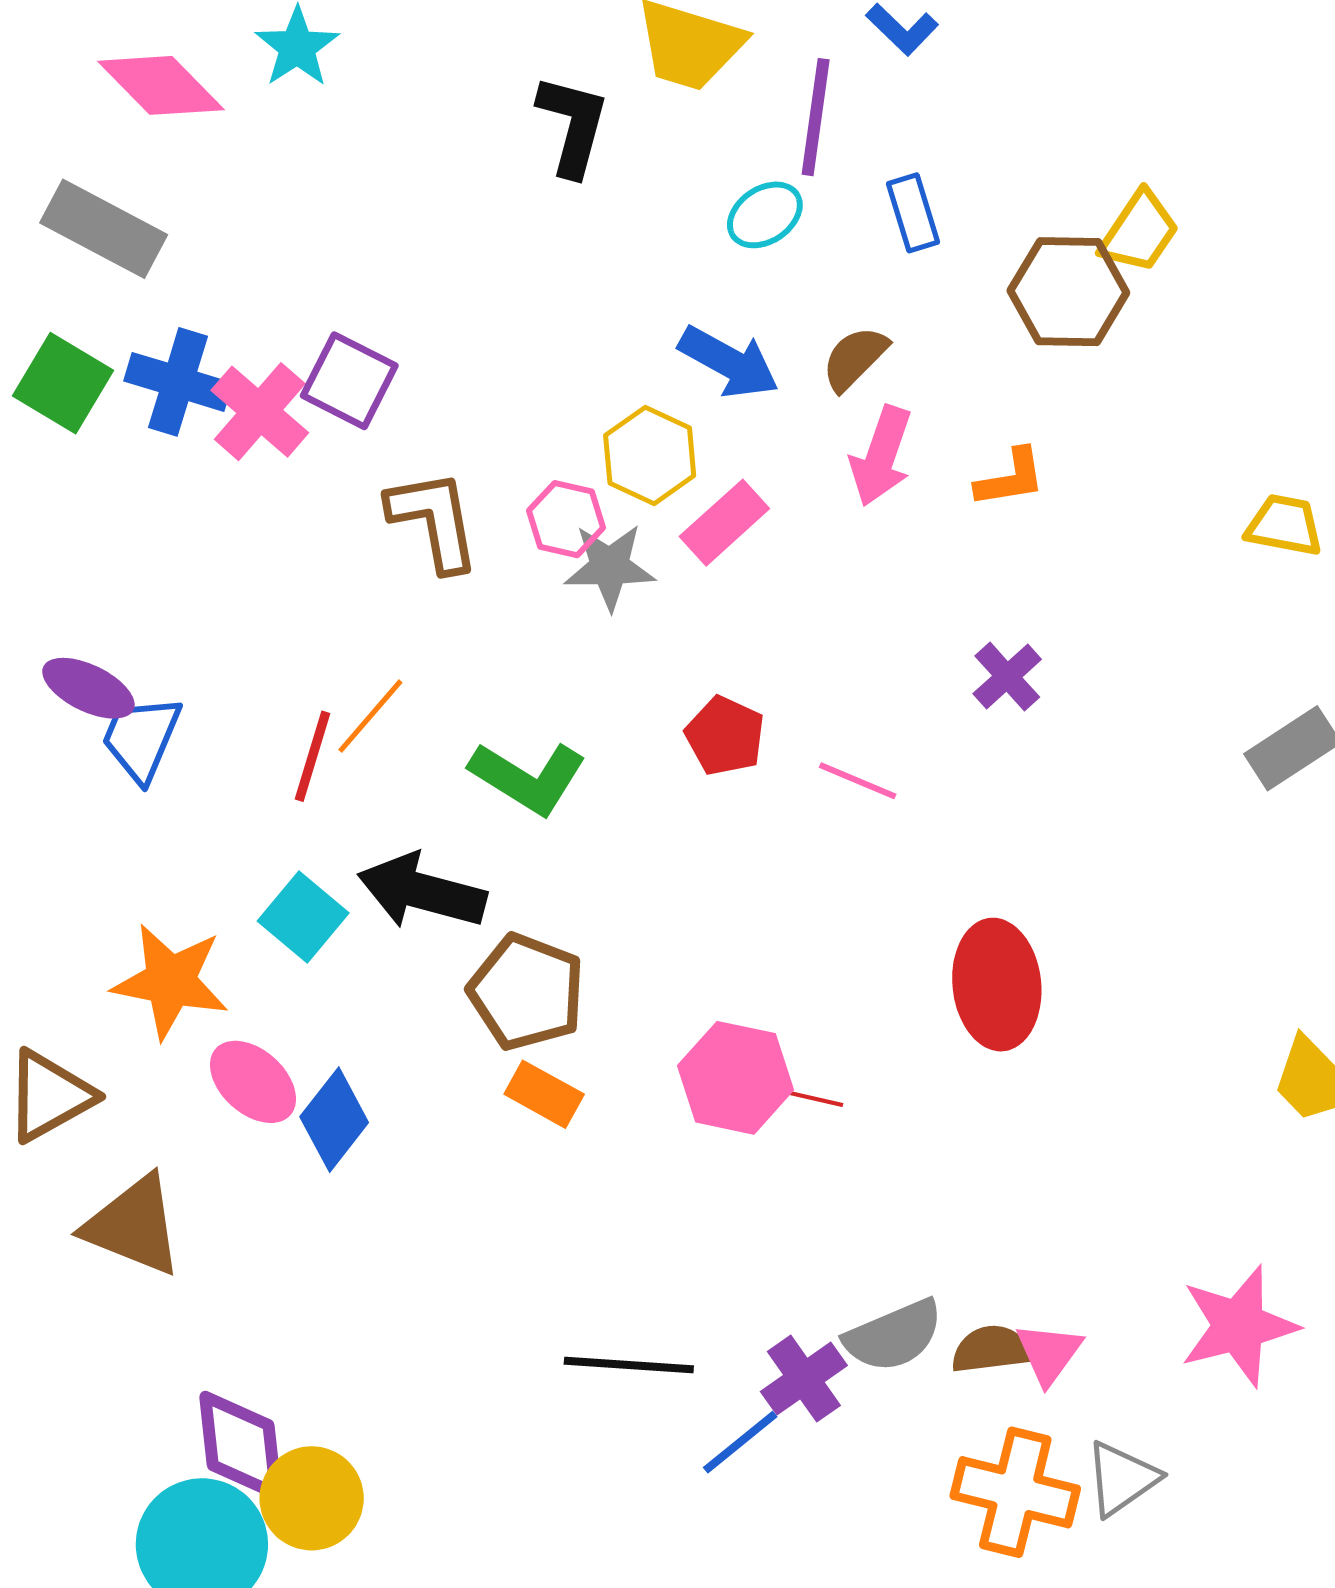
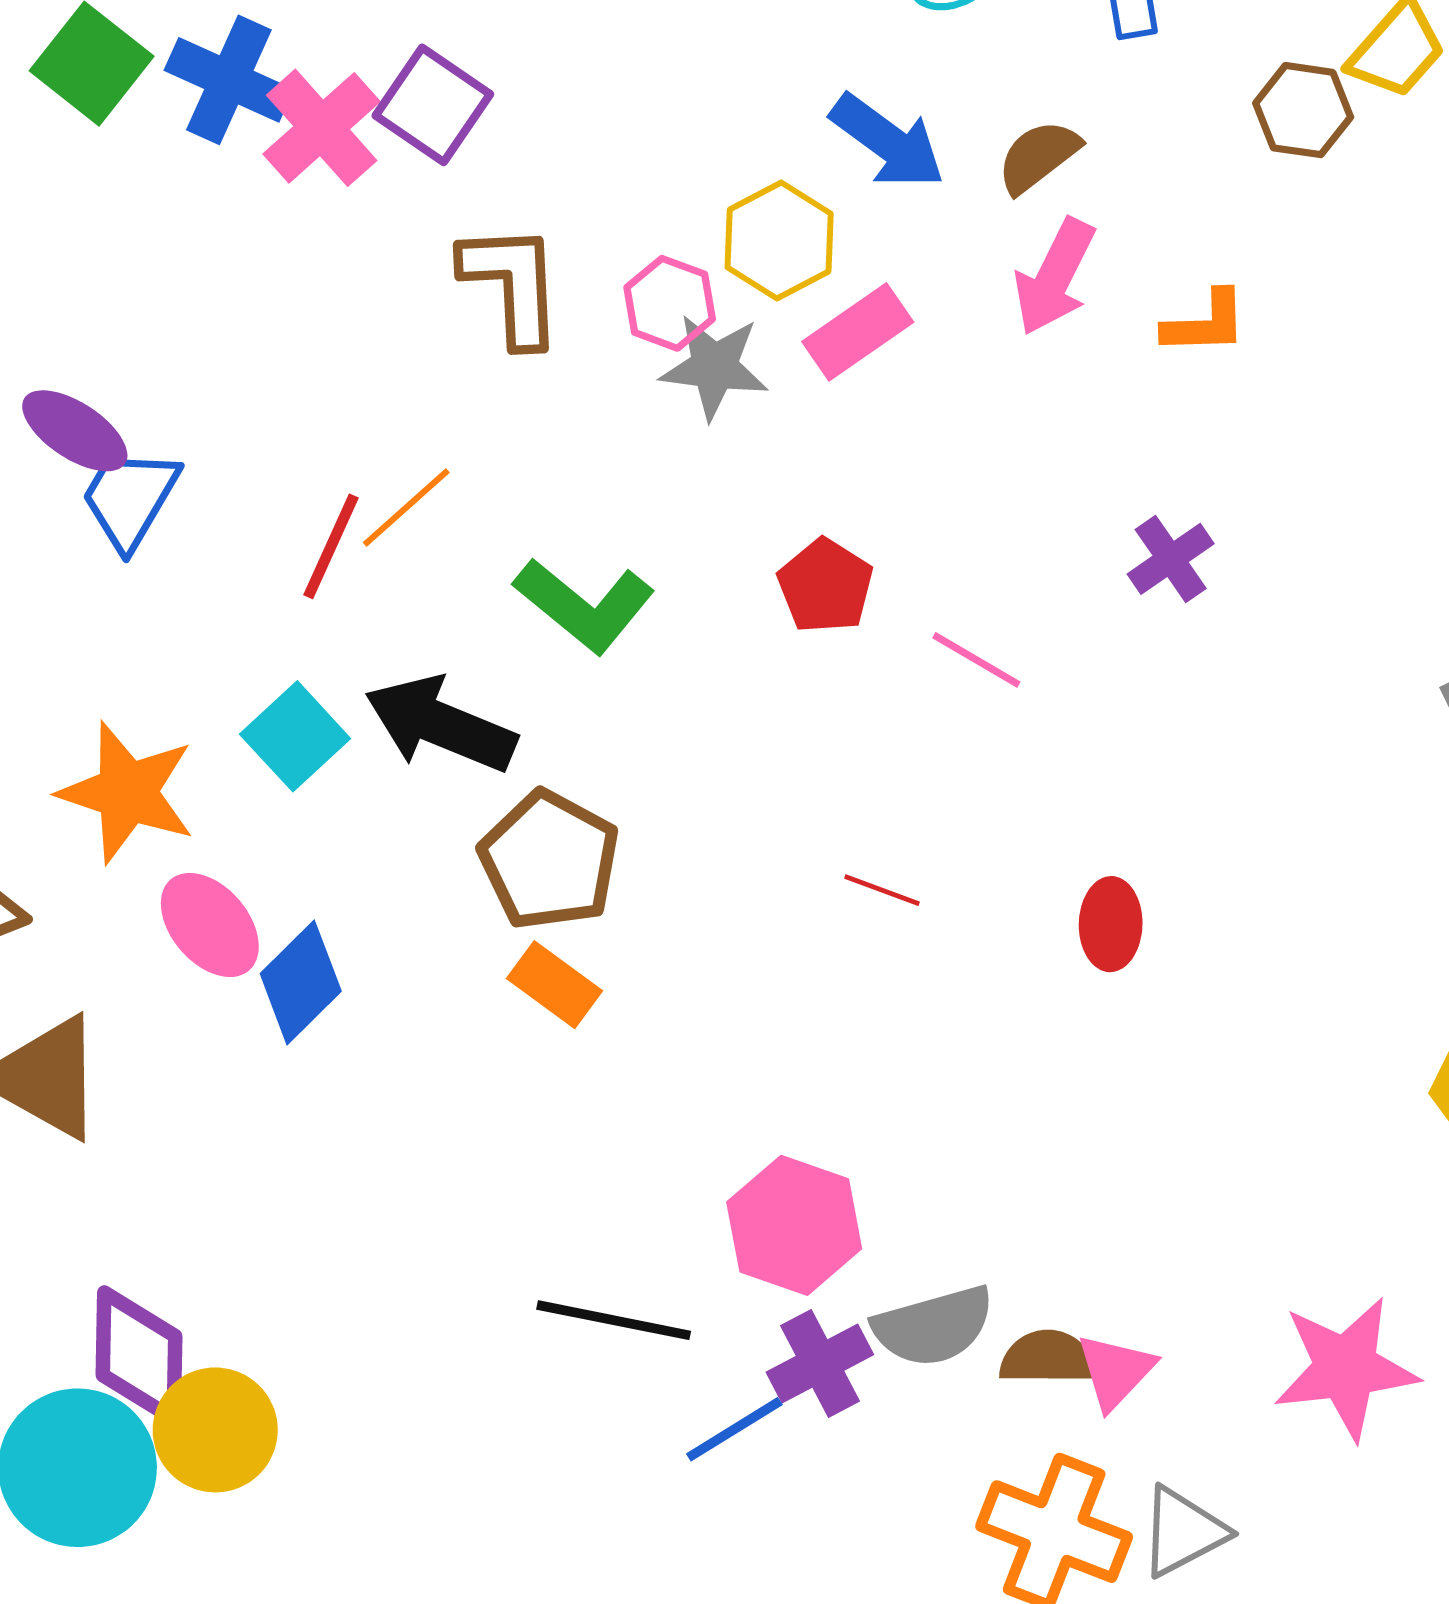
brown hexagon: (1068, 292) -> (1303, 110), size x0.7
red ellipse: (997, 985) -> (1111, 924), size x0.6
pink hexagon: (735, 1078) -> (794, 1225), moved
red line: (811, 1098) -> (882, 890), moved

